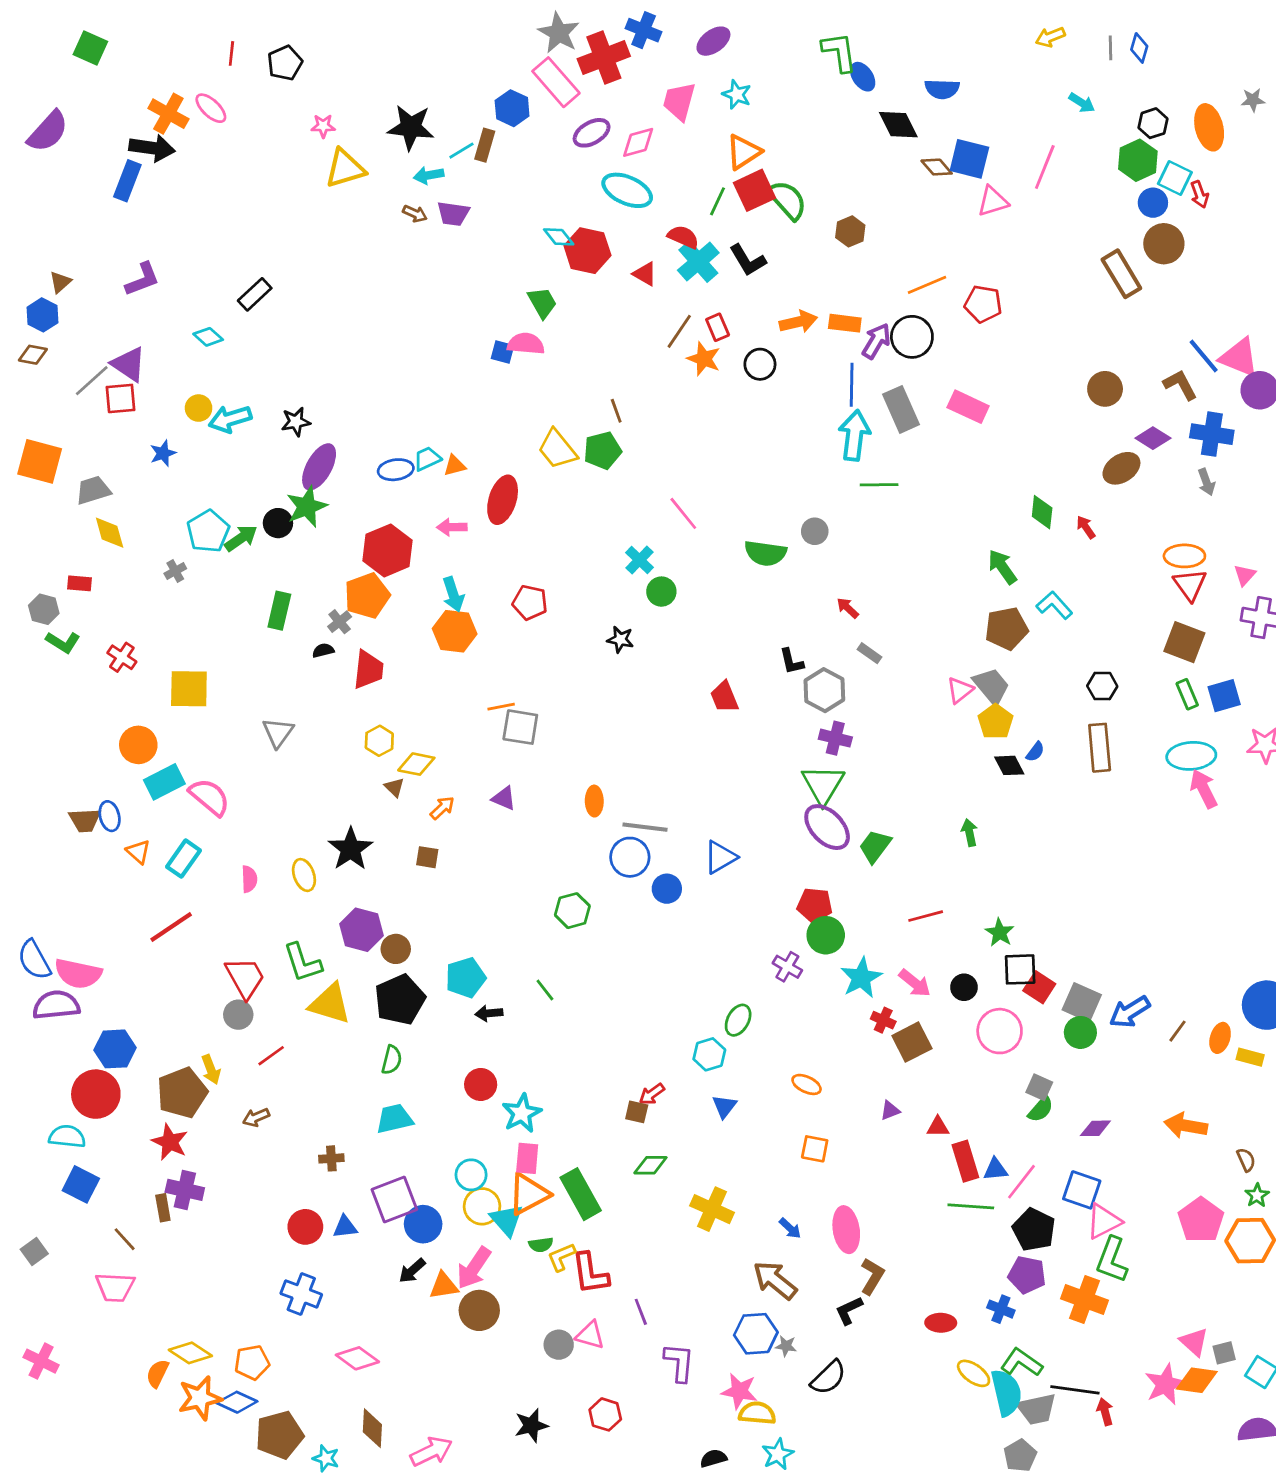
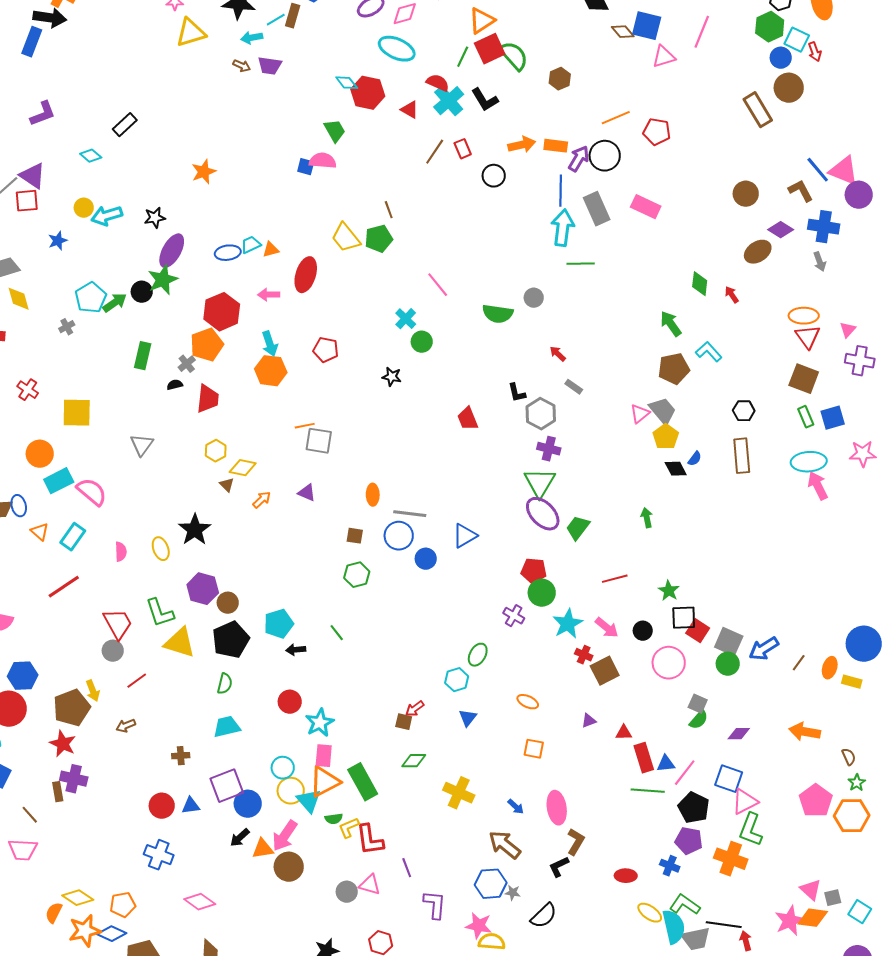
orange star: (704, 359) -> (204, 172), moved, turned 30
brown square: (427, 857) -> (355, 536), moved

